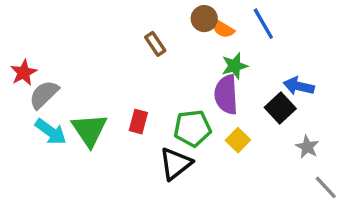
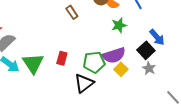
blue arrow: (299, 86) -> (157, 37), turned -144
purple semicircle: (226, 95) -> (114, 55), moved, turned -105
gray star: (307, 147) -> (149, 68), moved

